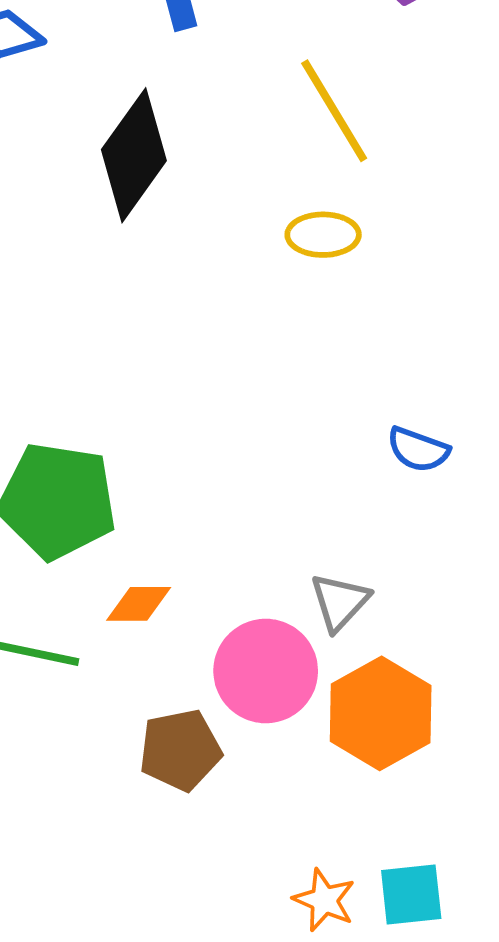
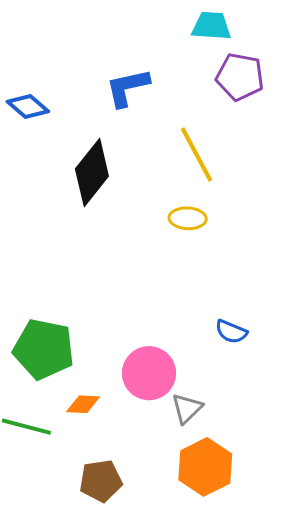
pink circle: (266, 671) -> (149, 373), moved

